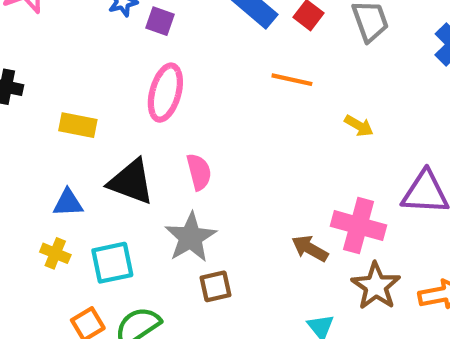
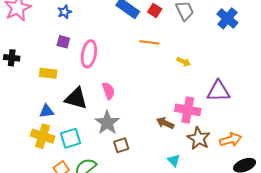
purple square: (160, 21) -> (63, 42), moved
yellow cross: (55, 253) -> (43, 136), size x1.6

